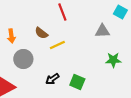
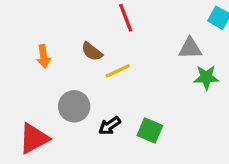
gray circle: (23, 59) -> (74, 106), moved
green star: (113, 60) -> (206, 77), moved

